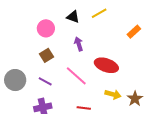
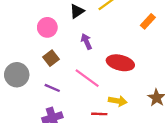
black triangle: (73, 17) -> (77, 11), turned -48
gray circle: (15, 80) -> (17, 75), moved
yellow arrow: (113, 94) -> (118, 101), moved

